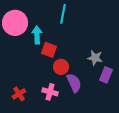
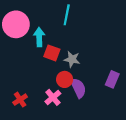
gray star: (95, 58) -> (72, 59), moved
red circle: (61, 67) -> (65, 79), moved
pink cross: (50, 92) -> (53, 97), turned 35

